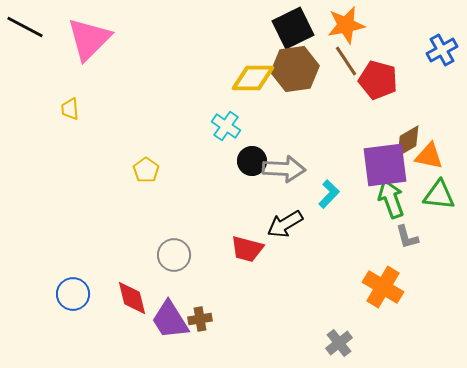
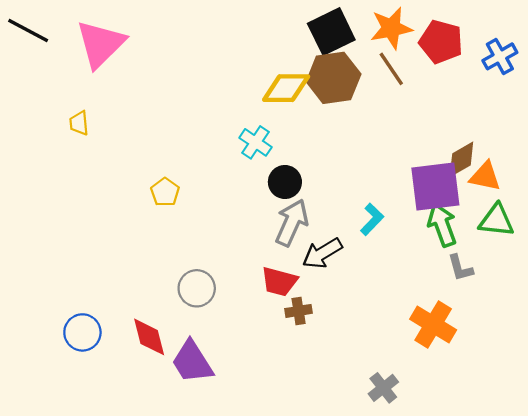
red pentagon: (378, 80) -> (441, 42), moved
gray arrow: (284, 169) -> (292, 223), moved, turned -69
brown cross: (200, 319) -> (299, 311), moved

